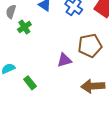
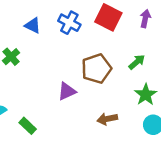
brown arrow: (93, 86) -> (107, 119), size x0.7

